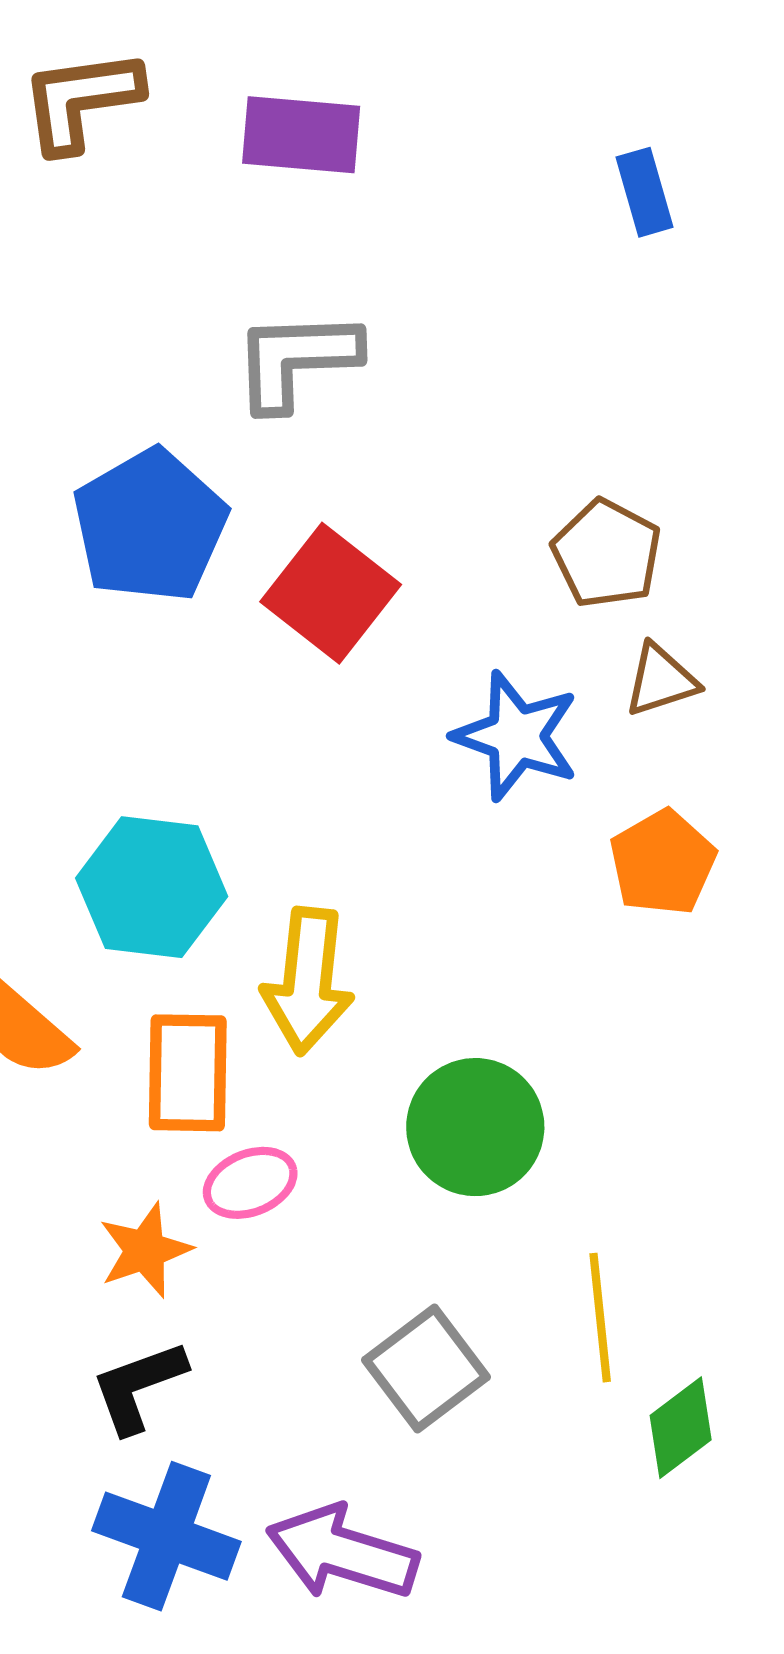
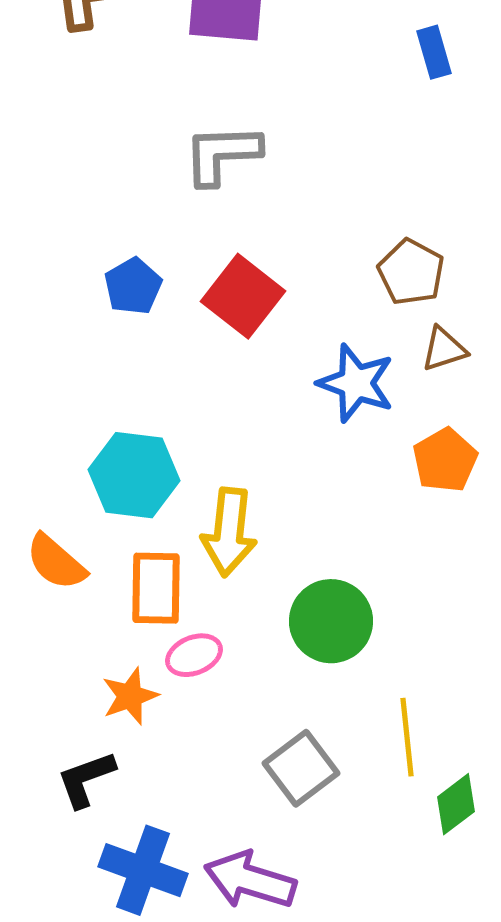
blue pentagon: (150, 526) -> (133, 286), moved, size x0.6
black L-shape: (138, 1387) -> (86, 779), moved

